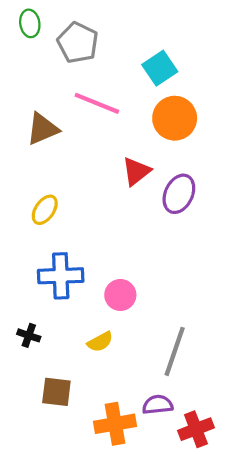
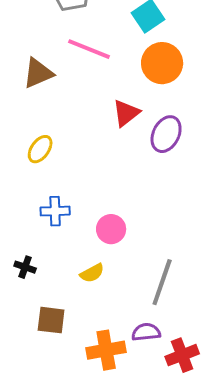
blue cross: (61, 276) -> (55, 211), size x0.7

